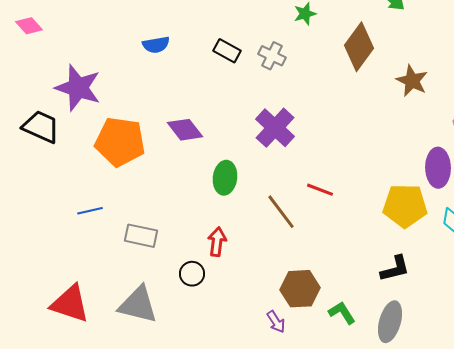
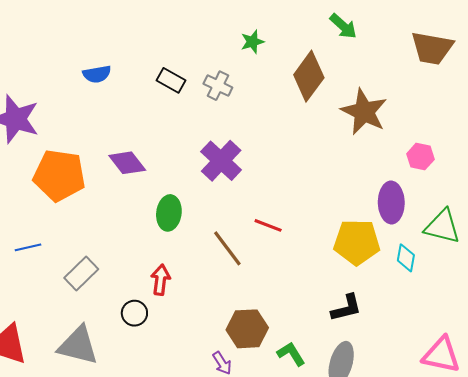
brown star: (412, 81) -> (364, 112), size x1.4
gray rectangle: (141, 236) -> (81, 273), turned -56

